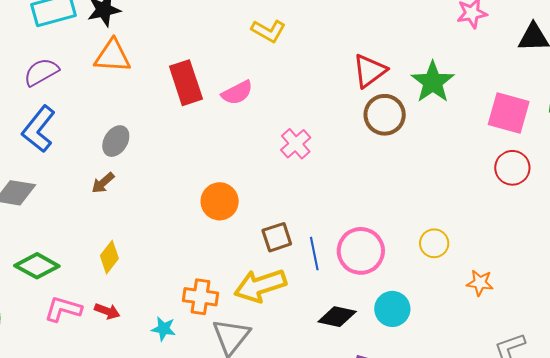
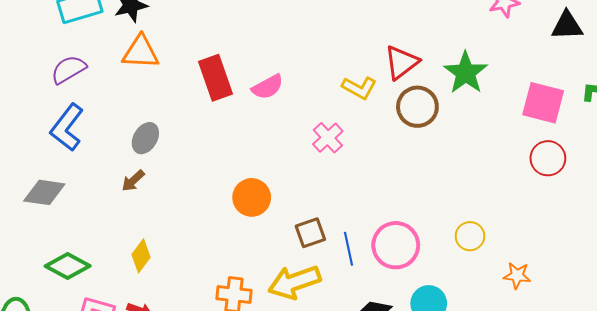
yellow L-shape: (268, 31) -> (359, 88), moved

